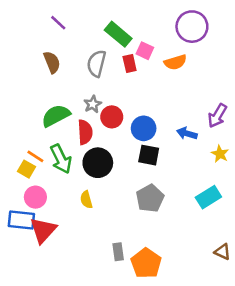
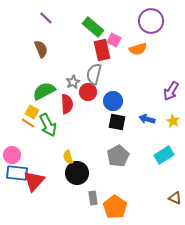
gray semicircle: (97, 63) -> (94, 74), moved
red rectangle: (130, 63) -> (102, 50), size x1.5
blue arrow: (187, 133) -> (147, 119), moved
black circle: (98, 163) -> (77, 173), moved
yellow square: (27, 169) -> (32, 112), moved
pink circle: (35, 197) -> (12, 155), moved

